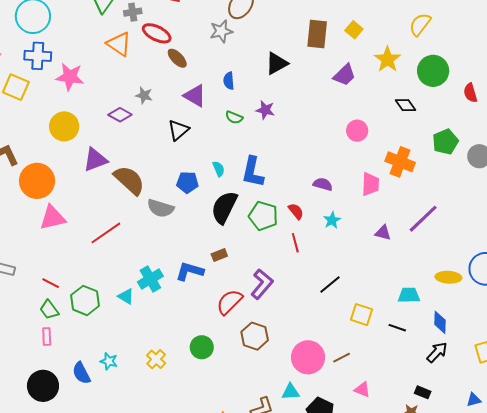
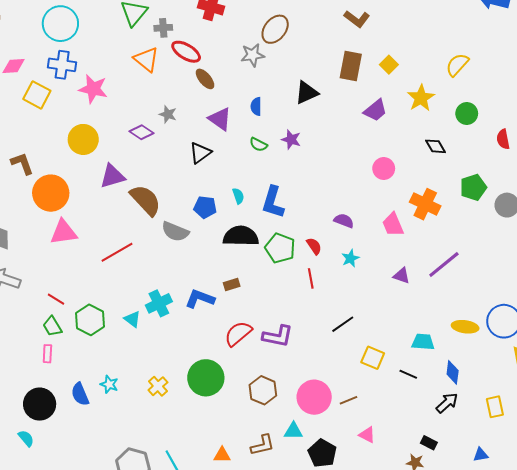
green circle: (433, 71) -> (467, 114), size x0.7
pink trapezoid: (370, 184) -> (393, 225), turned 150
black semicircle: (224, 207) -> (241, 236), turned 60
purple L-shape: (262, 284) -> (278, 336), moved, turned 56
brown hexagon: (255, 336) -> (263, 390), moved
green circle: (202, 347) -> (206, 378), size x1.5

